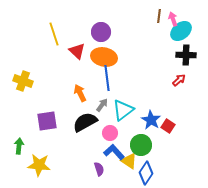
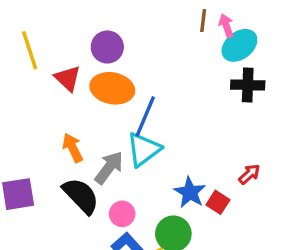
blue line: (107, 78) -> (145, 116), moved, turned 30
red arrow: (179, 80) -> (249, 174), moved
gray arrow: (102, 105) -> (109, 168), size x1.5
cyan triangle: (123, 110) -> (144, 149), moved
black semicircle: (85, 122) -> (81, 196), turned 75

